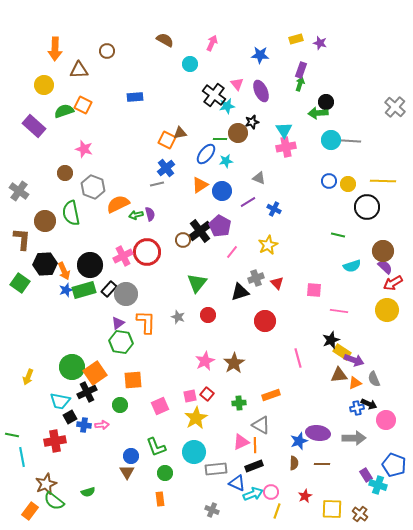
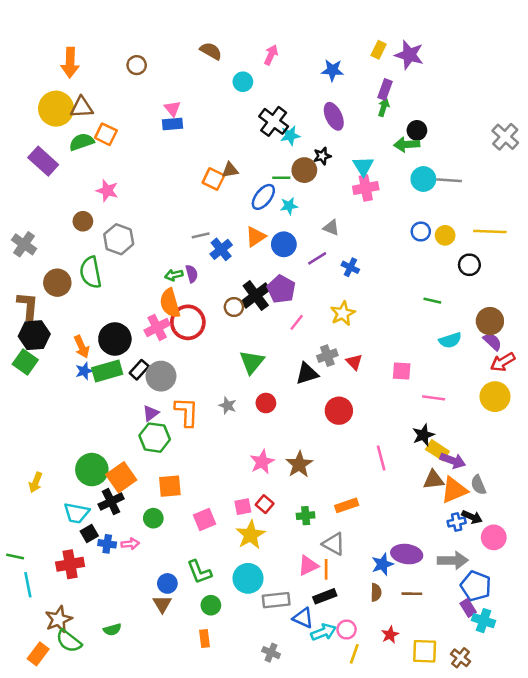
yellow rectangle: (296, 39) -> (379, 50), turned -48
purple star: (320, 43) -> (409, 55), size x1.6
brown triangle: (79, 70) -> (82, 107), moved
pink triangle: (237, 84) -> (172, 109), moved
yellow circle: (44, 85) -> (56, 109), size x1.4
blue cross: (166, 168) -> (221, 249), moved
orange semicircle: (118, 204) -> (170, 303), moved, turned -80
black circle: (367, 207) -> (469, 265), size x0.7
black hexagon: (45, 264) -> (34, 335), moved
orange triangle: (355, 383) -> (454, 490), size x1.6
blue pentagon: (394, 465) -> (476, 586), moved

